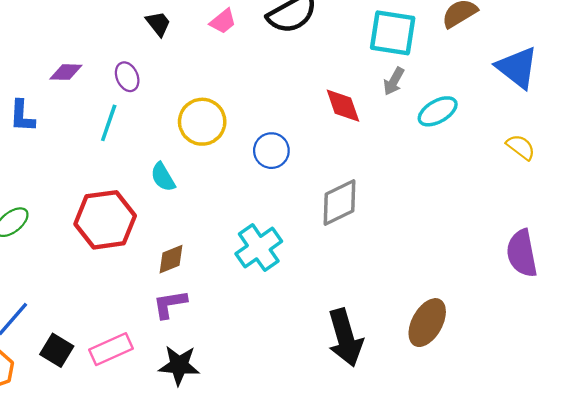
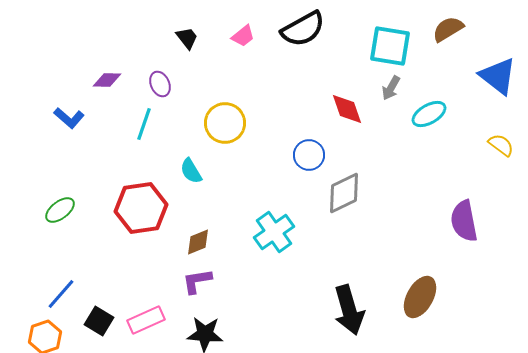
blue L-shape: (22, 116) -> (69, 118), turned -52
blue circle: (271, 151) -> (309, 155), moved
purple semicircle: (522, 253) -> (464, 221), moved

